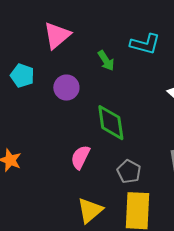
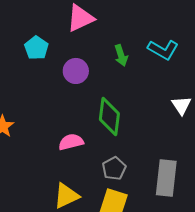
pink semicircle: (80, 157) -> (71, 142), turned 35

